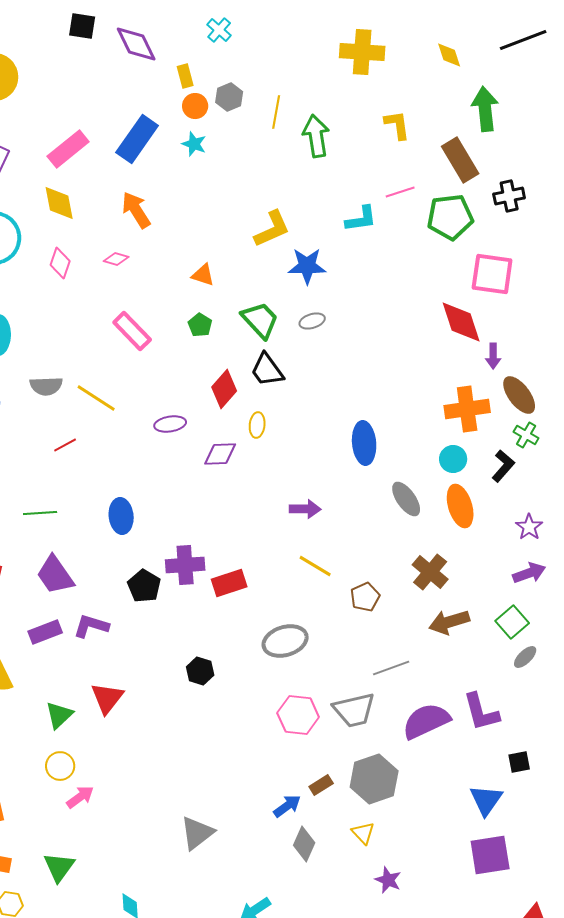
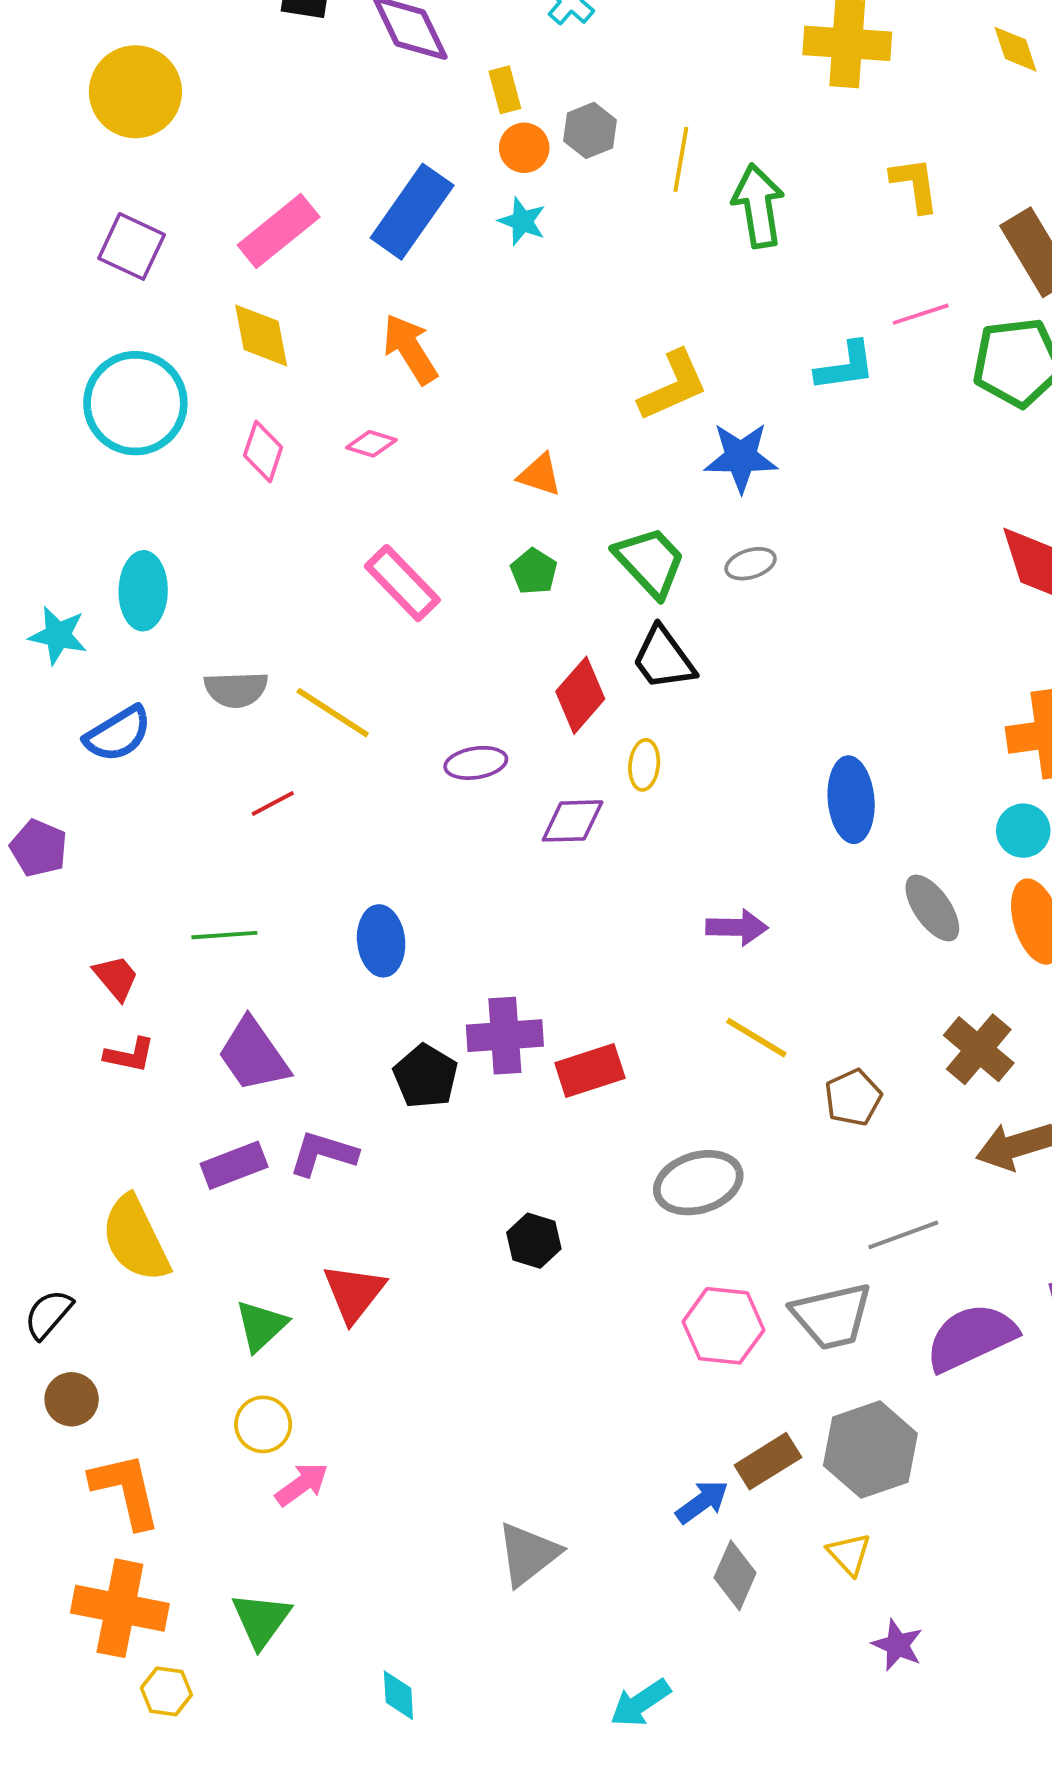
brown rectangle: (321, 785) -> (768, 1461), size x1.4

